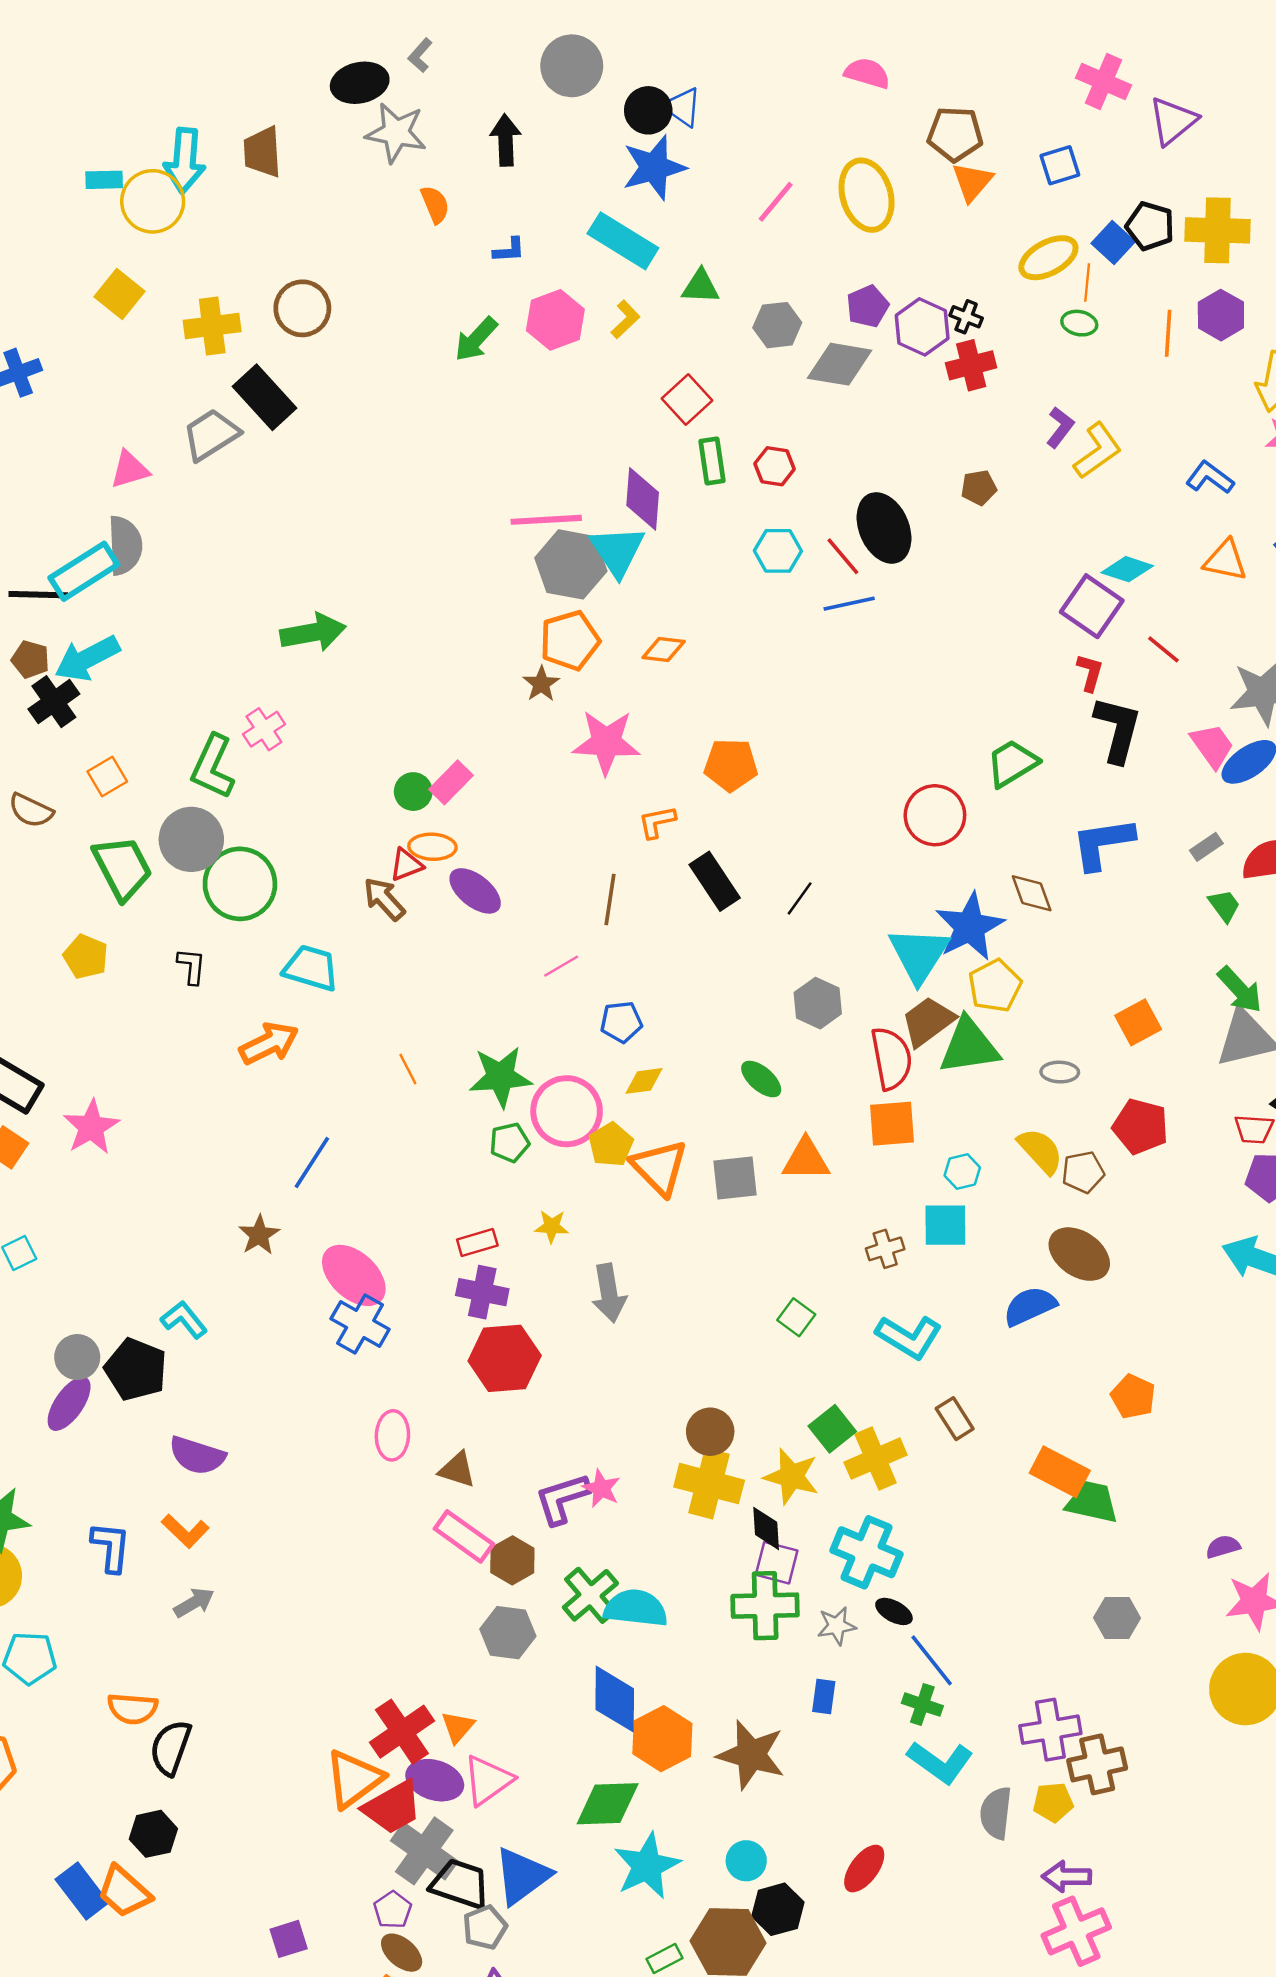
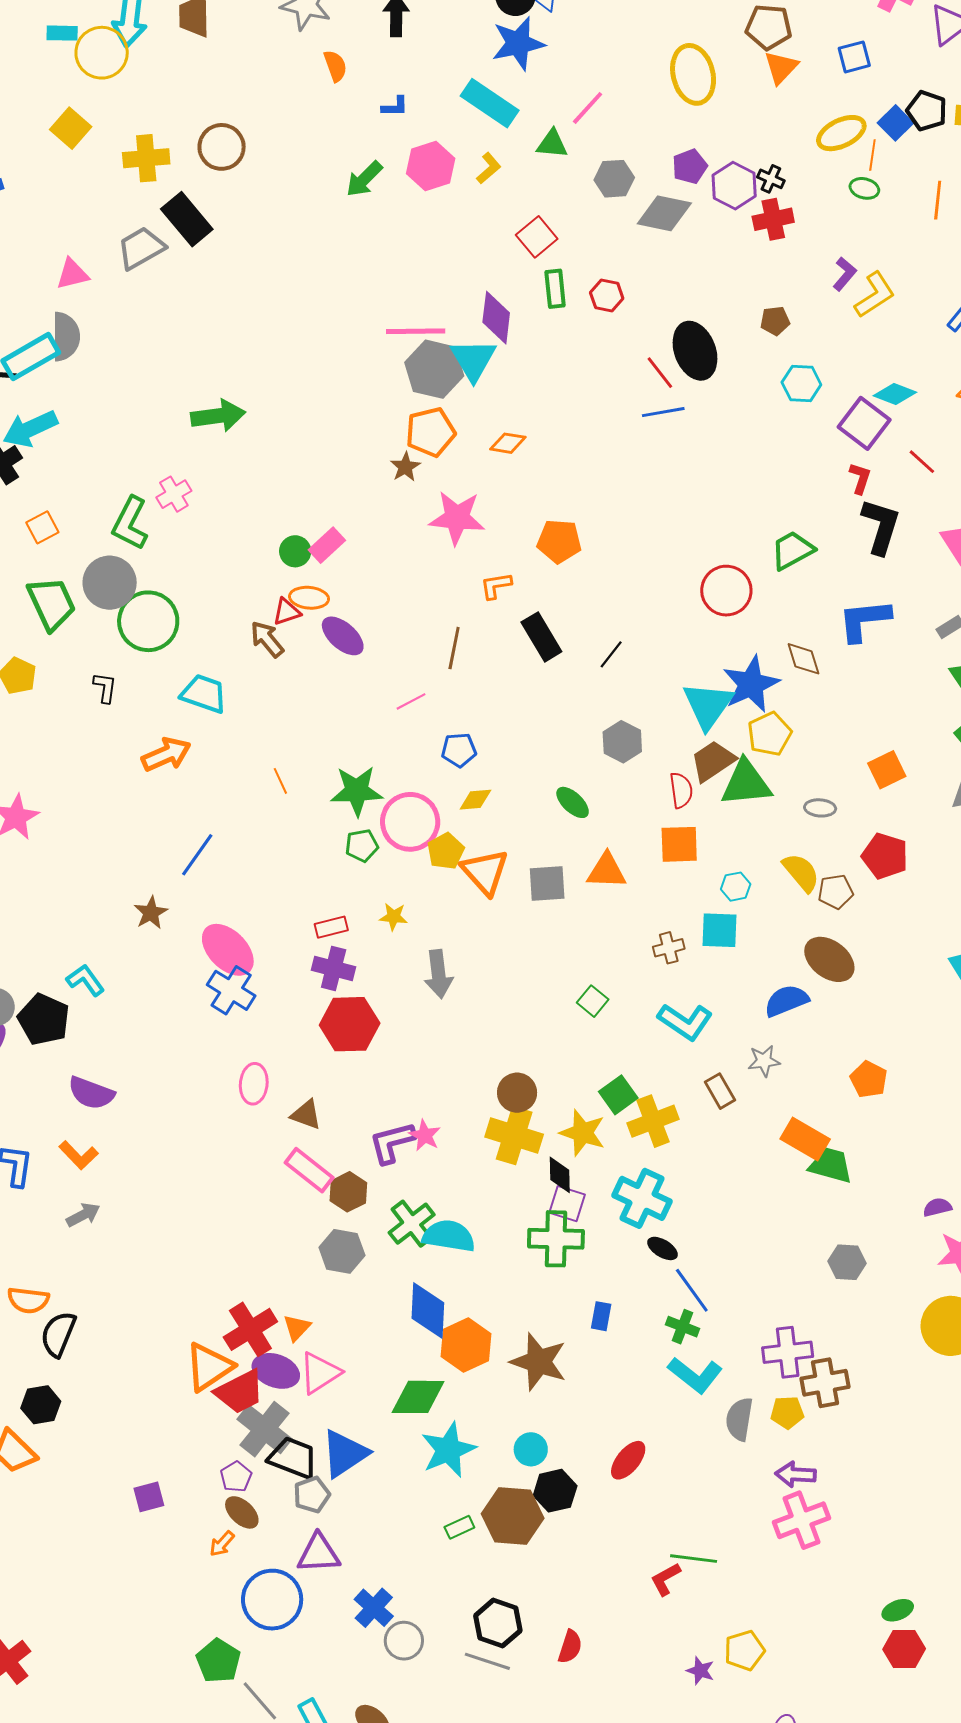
pink line: (776, 202) -> (588, 108), moved
cyan hexagon: (778, 551) -> (801, 383), moved
red semicircle: (891, 1058) -> (681, 790), size x0.7
gray star: (837, 1626) -> (764, 1061), moved

